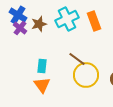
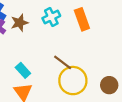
cyan cross: (67, 19) -> (51, 17), size x0.7
cyan rectangle: (42, 66) -> (23, 70), turned -48

